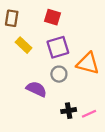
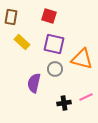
purple square: (58, 47) -> (54, 44), turned 30
purple semicircle: (36, 89) -> (34, 83), turned -102
pink line: (89, 114) -> (86, 97), moved

